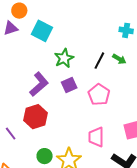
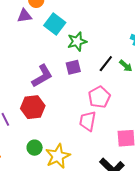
green star: (64, 58) -> (77, 41), moved
purple square: (69, 85) -> (73, 67), moved
pink trapezoid: (96, 137) -> (88, 121), moved

